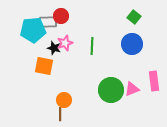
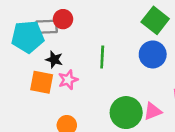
green square: (134, 17) -> (155, 20), size x1.5
pink star: (65, 43) -> (68, 80), moved

